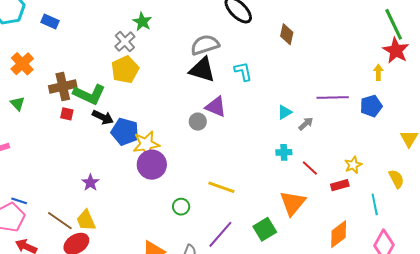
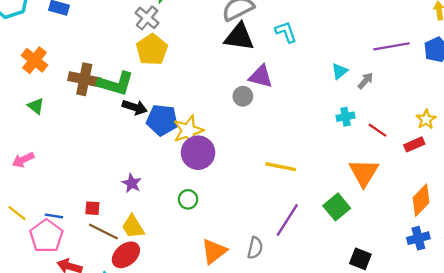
brown cross: (63, 87) -> (84, 79), turned 32
red square: (67, 114) -> (92, 208), moved
green circle: (181, 207) -> (188, 199), moved

